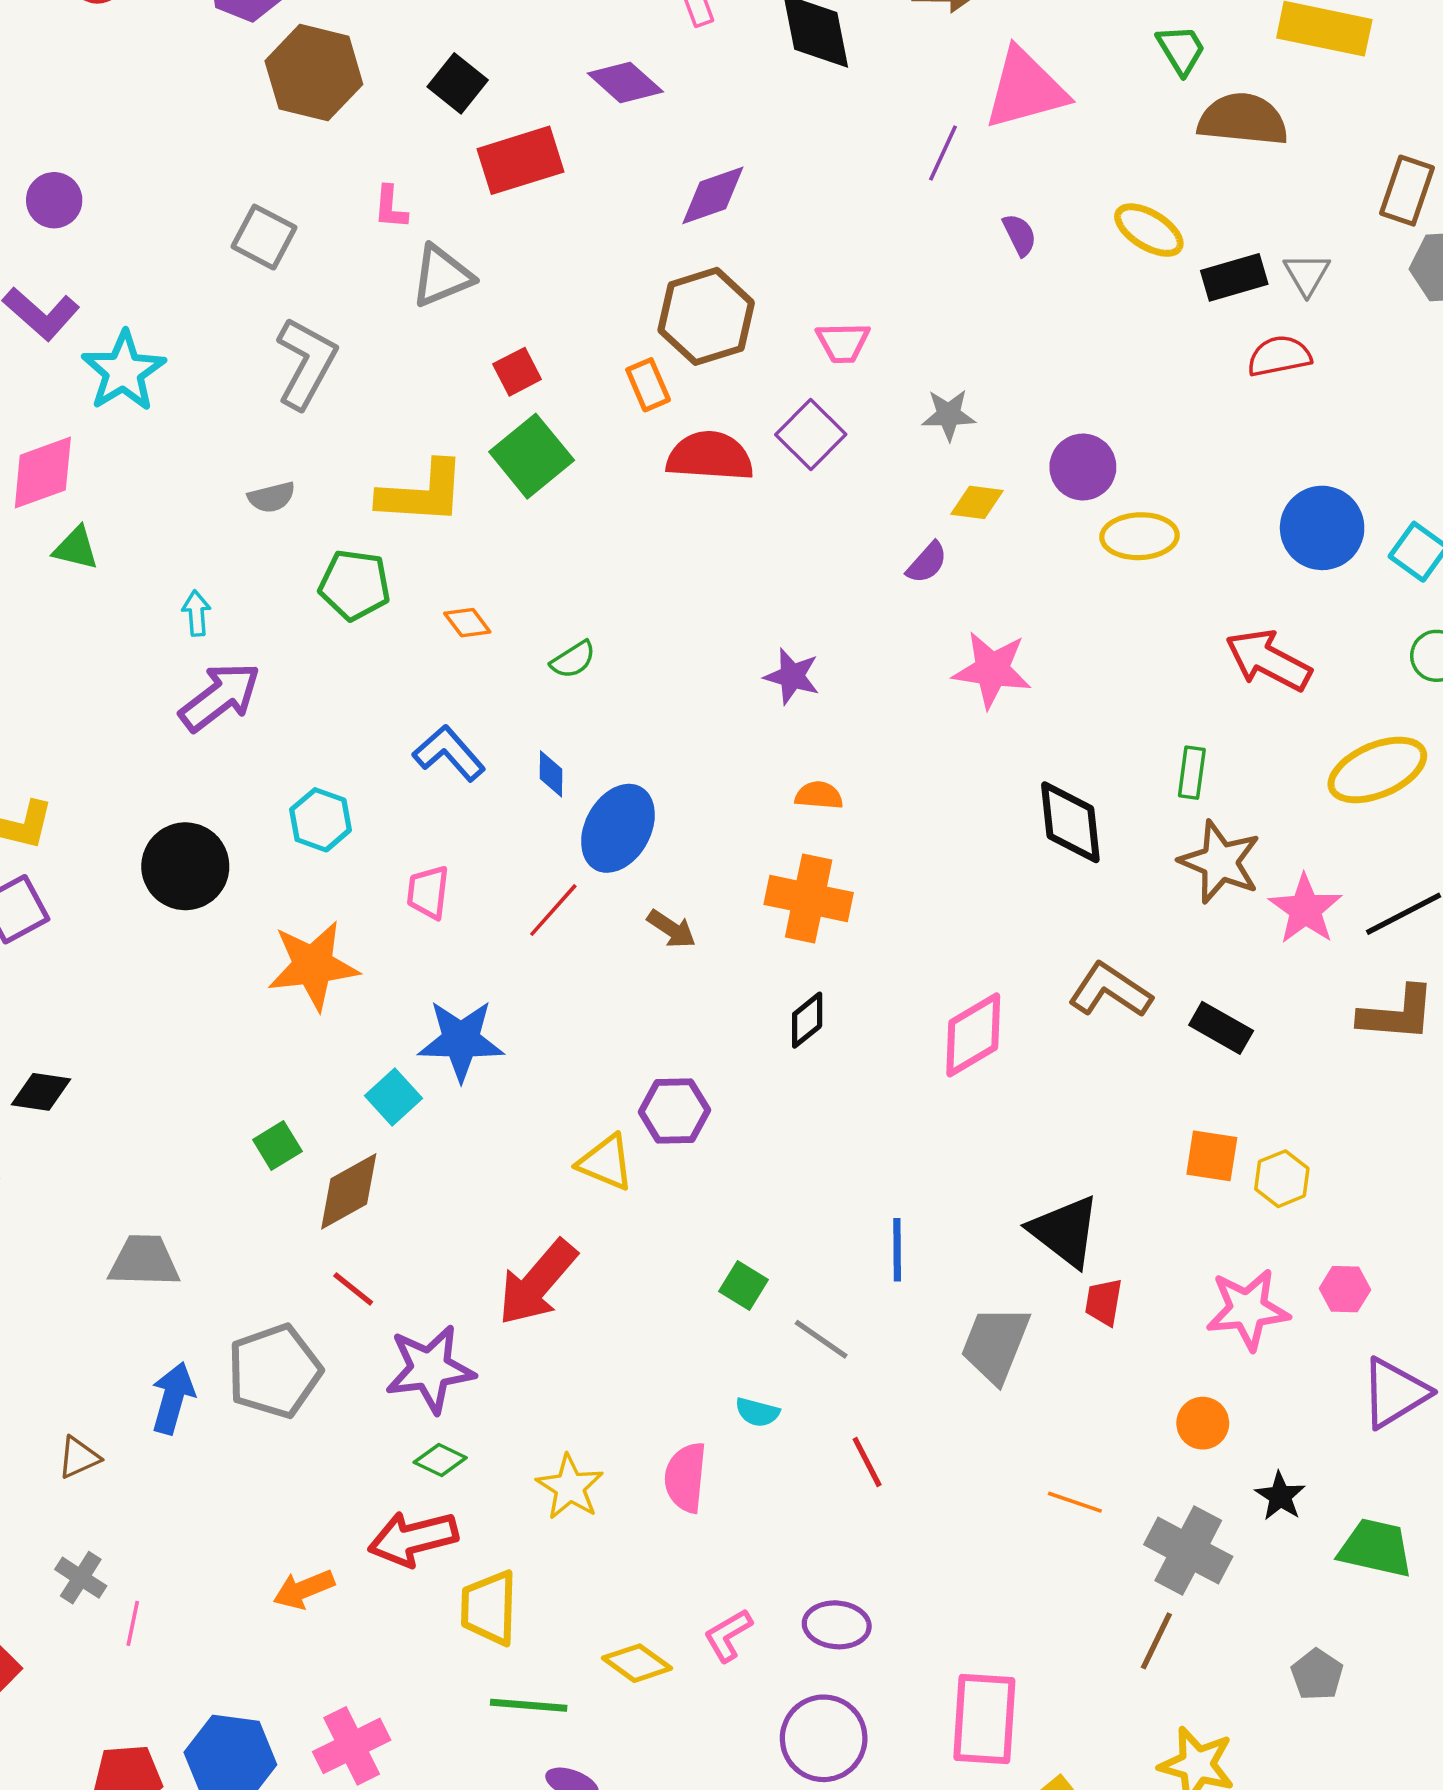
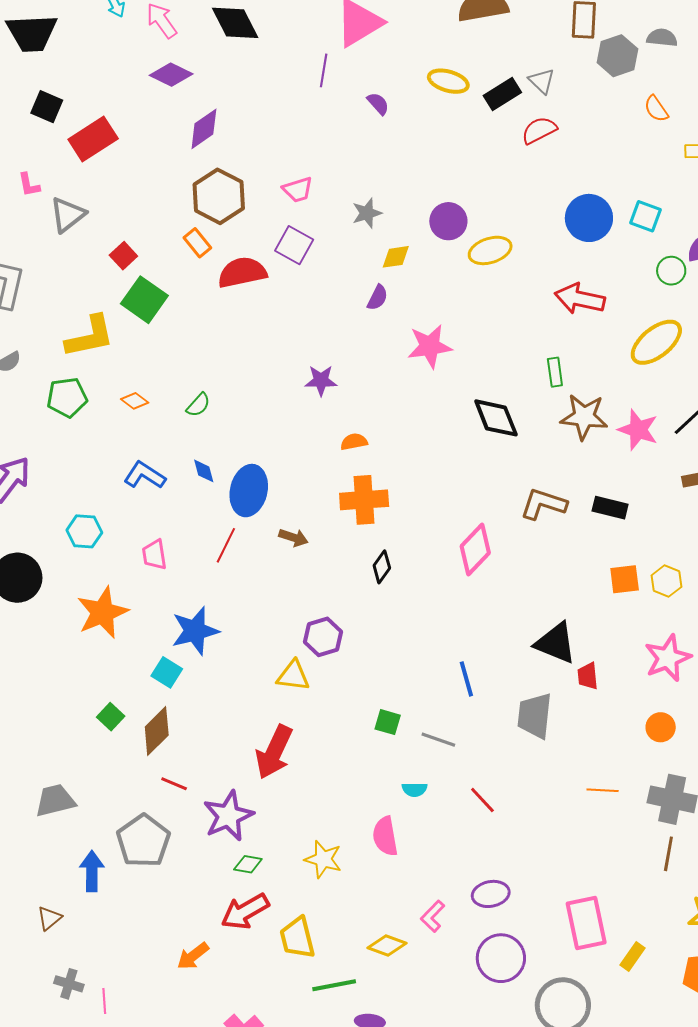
purple diamond: (625, 82) -> (171, 75), moved

